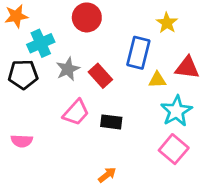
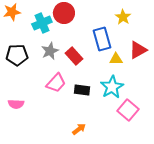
cyan cross: (41, 43) -> (42, 23), moved
blue rectangle: (138, 53) -> (102, 39), turned -30
red triangle: (187, 68) -> (138, 50), turned -36
cyan star: (176, 111) -> (112, 87), moved

